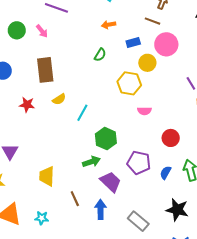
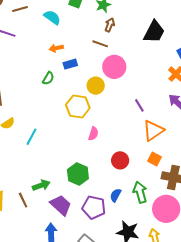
blue rectangle: (133, 42) -> (70, 64), moved
pink semicircle: (144, 111) -> (93, 134), turned -72
green hexagon: (106, 139) -> (78, 174), moved
purple pentagon: (139, 163) -> (94, 207), moved
brown line: (75, 199) -> (23, 200), moved

